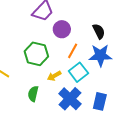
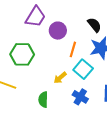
green hexagon: (36, 54) -> (22, 54), moved
blue cross: (70, 99) -> (80, 97), size x0.7

